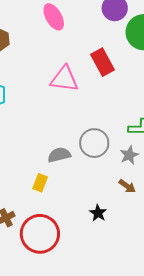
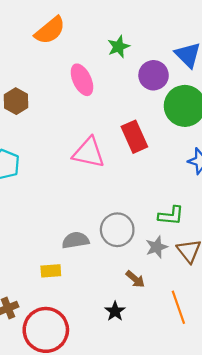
yellow rectangle: (40, 183) -> (51, 271), turned 60
brown arrow: (127, 186) -> (135, 279), moved

